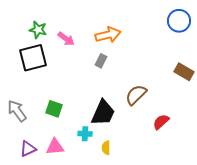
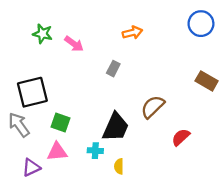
orange arrow: (108, 35) -> (132, 33), moved, size x0.7
black square: (33, 58) -> (32, 92), moved
pink triangle: (55, 147) -> (57, 152), moved

